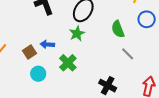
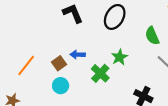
green star: (77, 33) -> (119, 57), moved
cyan circle: (38, 74) -> (61, 86), moved

